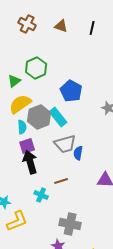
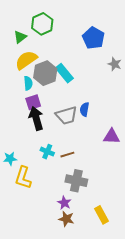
blue pentagon: (71, 91) -> (93, 38), moved
gray trapezoid: (65, 144) -> (66, 115), moved
brown line: (61, 181) -> (67, 155), moved
yellow L-shape: (17, 221) -> (23, 178), turned 130

